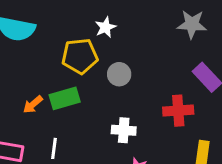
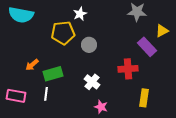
green rectangle: (65, 98) -> (53, 74), moved
white cross: (124, 130) -> (92, 82), turned 35

